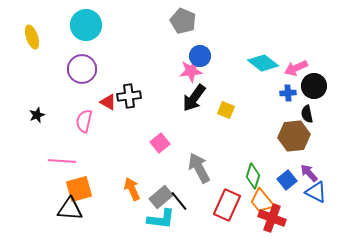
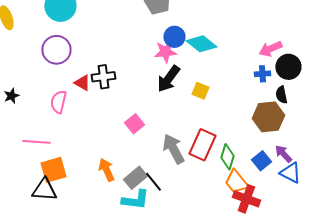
cyan diamond: (263, 63) -> (201, 44), moved
red rectangle: (227, 205) -> (202, 145), moved

